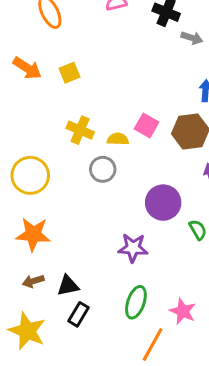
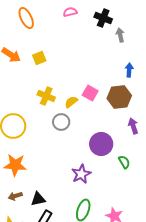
gray arrow: (192, 38) -> (120, 35), turned -120
yellow semicircle: (118, 139) -> (71, 102), turned -40
purple star: (133, 248) -> (81, 174), turned -30

